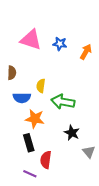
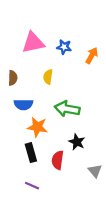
pink triangle: (31, 40) -> (33, 43), turned -30
yellow semicircle: (41, 86) -> (48, 77), moved
gray triangle: (89, 152) -> (95, 171), moved
red semicircle: (46, 160) -> (58, 160), moved

